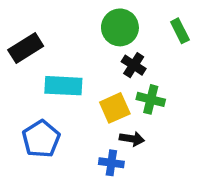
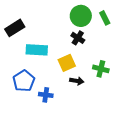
green circle: (120, 27) -> (81, 16), moved
green cross: (151, 99) -> (101, 69), moved
blue cross: (111, 163) -> (46, 95), moved

